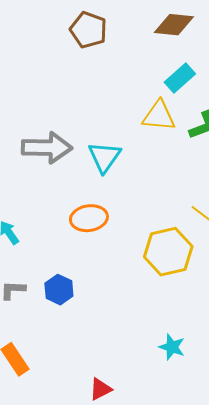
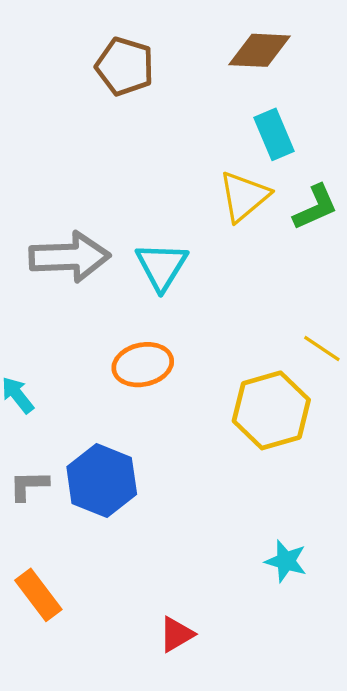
cyan rectangle: (180, 78) -> (274, 134), turned -68
yellow triangle: (159, 116) -> (244, 196), turned -42
blue hexagon: (59, 290) -> (102, 481), size x1.5

